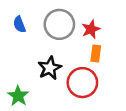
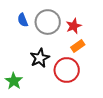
blue semicircle: (19, 24) -> (23, 20), moved
orange rectangle: (96, 53) -> (78, 46), turned 48

